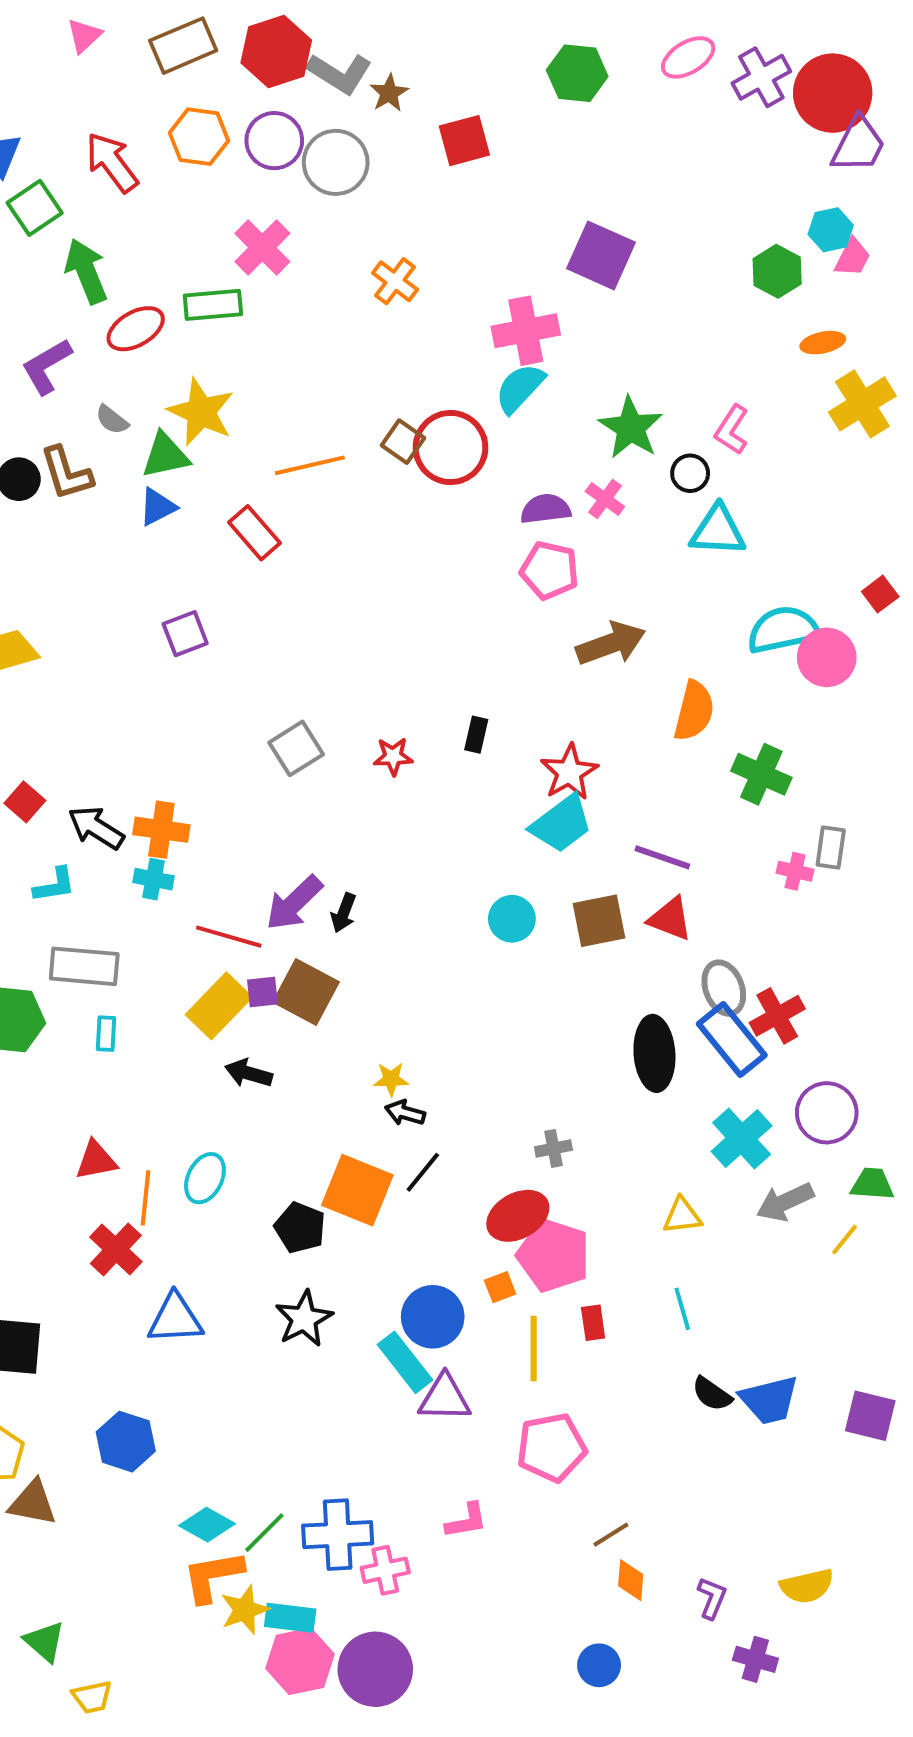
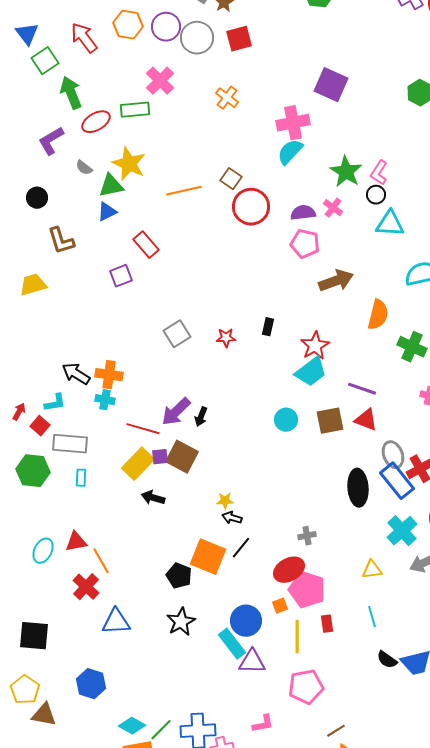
red square: (464, 141) -> (239, 39), moved
pink L-shape: (732, 430) -> (379, 173), moved
red circle: (451, 448) -> (251, 207), moved
brown L-shape: (66, 473) -> (61, 241), moved
red rectangle: (254, 533) -> (146, 245), moved
red square: (25, 802) -> (40, 426), moved
cyan ellipse: (205, 1178) -> (43, 551), moved
orange line: (146, 1198) -> (101, 561), turned -36

